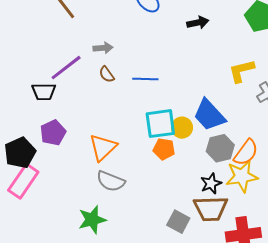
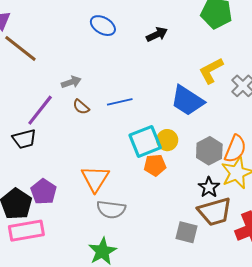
blue trapezoid: (209, 115) -> (187, 101), moved
purple pentagon: (53, 133) -> (44, 192), moved
pink rectangle: (23, 181) -> (26, 231), turned 60

